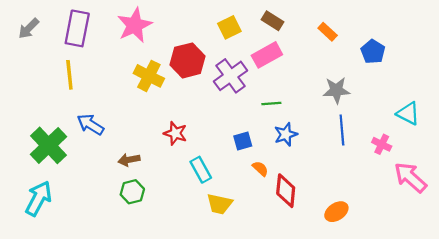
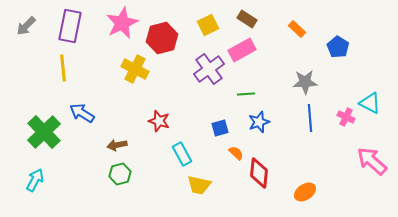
red hexagon: (188, 60) -> (162, 38), moved
pink cross: (382, 144) -> (346, 117), moved
cyan arrow: (39, 198) -> (35, 180), size x0.7

